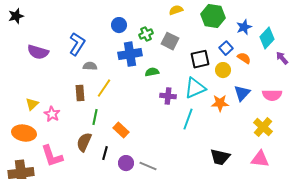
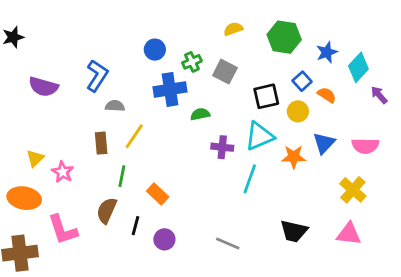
gray line: (148, 166) -> (228, 243), moved

